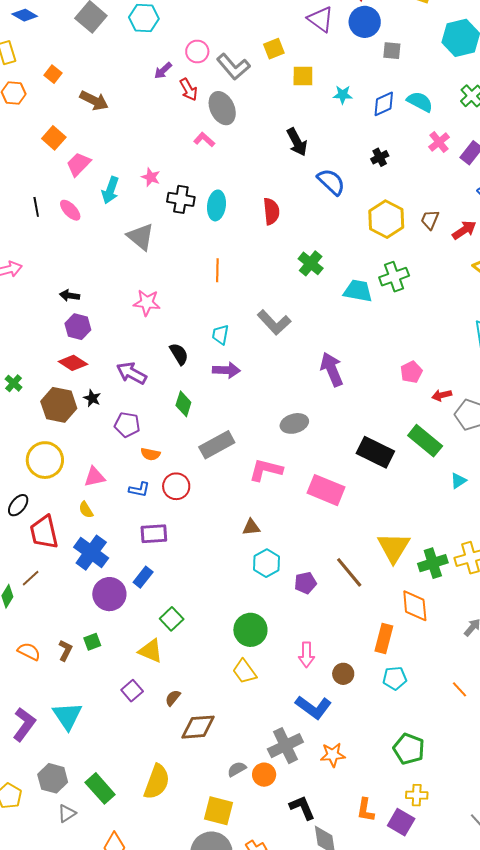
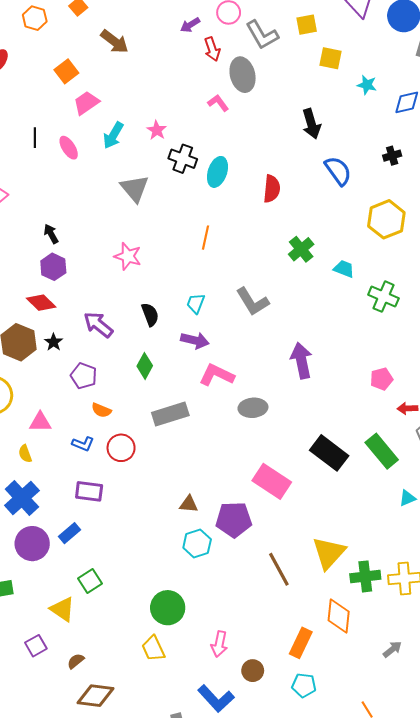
green cross: (394, 277) -> (383, 297), moved, turned 32
cyan trapezoid: (358, 291) -> (344, 269), moved, size x0.7
black arrow: (70, 296) -> (51, 234), turned 42
pink L-shape: (266, 470) -> (217, 375), moved
purple pentagon: (305, 583) -> (234, 520), moved, size x1.6

